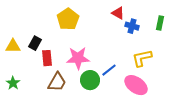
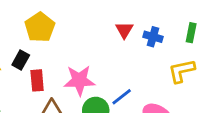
red triangle: (118, 13) -> (124, 30), moved, turned 32
yellow pentagon: (68, 19) -> (40, 27), moved
yellow L-shape: (142, 58) -> (182, 71), moved

